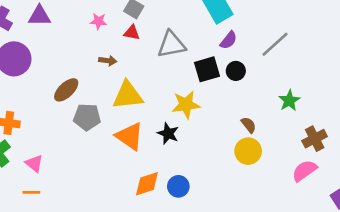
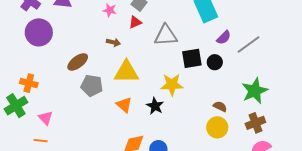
red triangle: (132, 33) -> (135, 22), turned -40
purple semicircle: (229, 40) -> (224, 38), moved
green star: (289, 101) -> (255, 91), size x1.5
brown semicircle: (249, 125) -> (220, 106), turned -32
orange triangle: (130, 136) -> (124, 105), size x0.7
brown cross: (315, 139) -> (255, 123), moved

